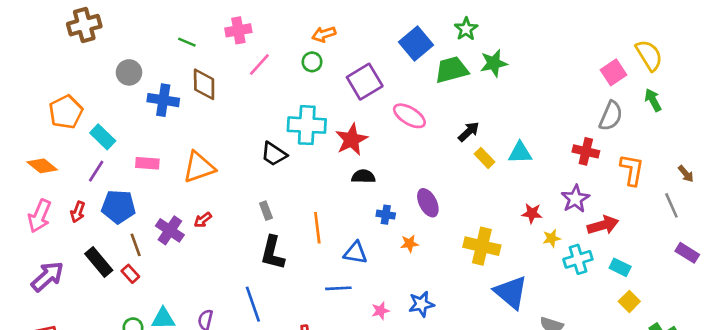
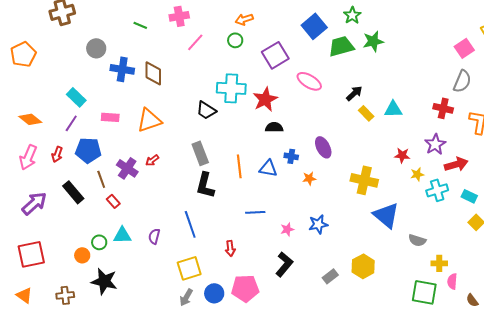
brown diamond: (204, 84) -> (153, 73), moved
orange pentagon: (66, 112) -> (23, 54), moved
gray rectangle: (266, 211) -> (200, 153), size x1.6
blue triangle: (355, 253) -> (268, 168), moved
red rectangle: (130, 274) -> (113, 201), moved

